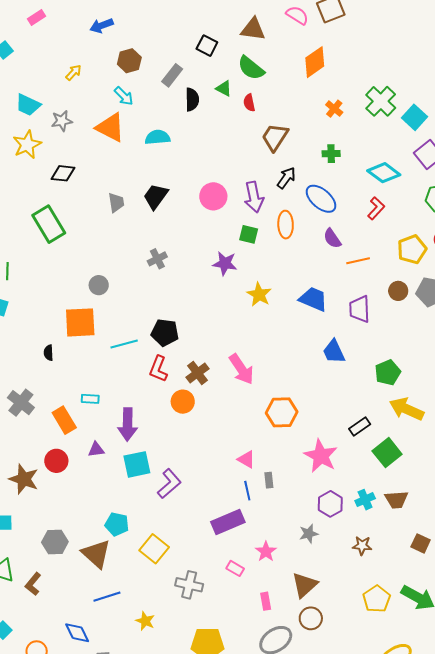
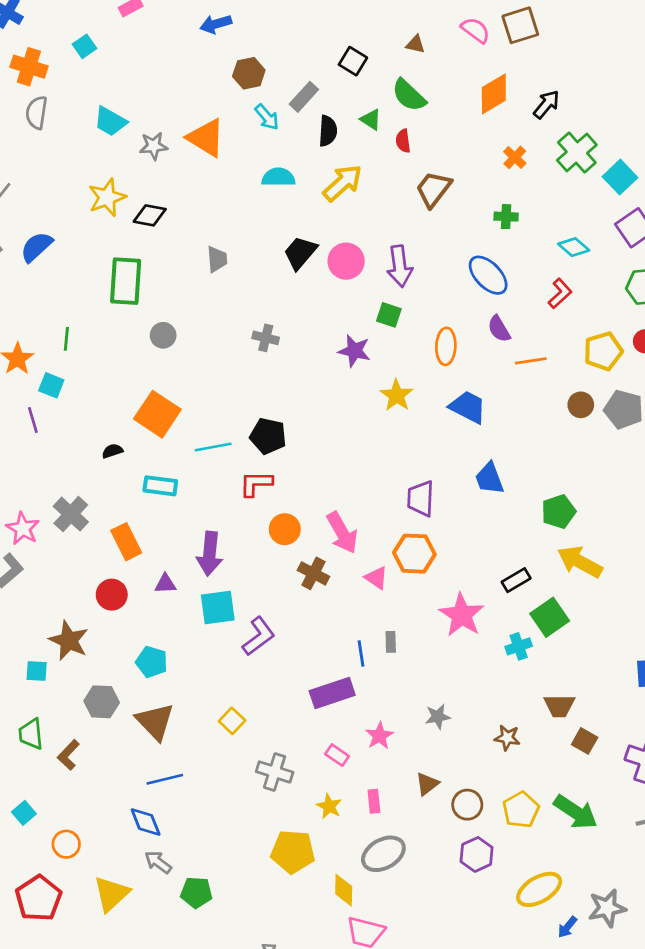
brown triangle: (253, 29) -> (415, 44), size x0.6
yellow arrow: (73, 73) -> (343, 183), moved, size x1.8
cyan arrow: (124, 96) -> (267, 117), moved
orange triangle: (110, 127) -> (206, 138), moved
yellow star: (27, 145) -> (107, 197), moved
cyan diamond: (384, 173) -> (574, 247), size x0.7
black arrow: (286, 178) -> (546, 104), moved
black trapezoid: (156, 196) -> (300, 253), moved
green rectangle: (49, 224) -> (126, 281), turned 30
orange ellipse: (286, 225) -> (446, 346), moved
gray cross: (157, 259) -> (266, 338), turned 36
gray circle: (99, 285) -> (163, 335), moved
purple trapezoid: (360, 309) -> (421, 499), moved
orange square: (80, 322) -> (157, 414), turned 32
black semicircle: (49, 353) -> (112, 451), turned 70
red L-shape: (158, 369) -> (256, 484), turned 64
pink arrow: (241, 369) -> (342, 533), moved
brown cross: (197, 373) -> (313, 573), moved, turned -30
cyan rectangle: (90, 399) -> (160, 486), moved, size x1.4
pink triangle: (246, 459) -> (376, 578), moved
brown star: (24, 479) -> (69, 641), moved
cyan cross: (365, 500) -> (519, 646), moved
brown trapezoid: (396, 500) -> (559, 706), moved
purple hexagon: (330, 504) -> (477, 854), moved
cyan pentagon: (117, 524) -> (152, 662), moved
yellow square: (154, 549) -> (232, 721), size x0.7
brown triangle: (305, 585) -> (427, 784), size x0.7
brown circle: (311, 618) -> (467, 805), moved
yellow star: (145, 621) -> (329, 806), moved
blue diamond: (77, 633) -> (146, 822), moved

